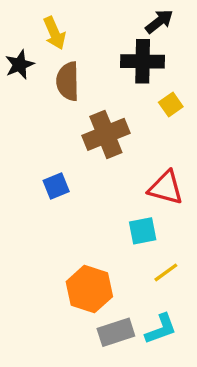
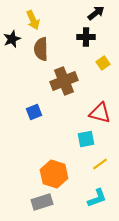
black cross: (143, 61) -> (86, 37), size x0.7
gray rectangle: (116, 332) -> (42, 202), moved

